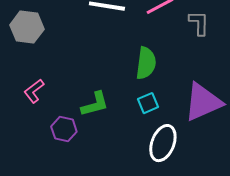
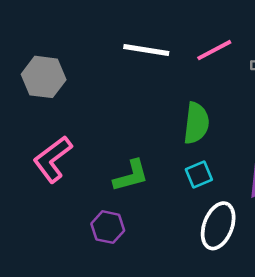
pink L-shape: (34, 91) -> (53, 159), size x1.5
purple hexagon: (64, 129) -> (108, 227), moved

